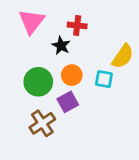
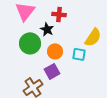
green circle: (38, 82) -> (30, 43), moved

